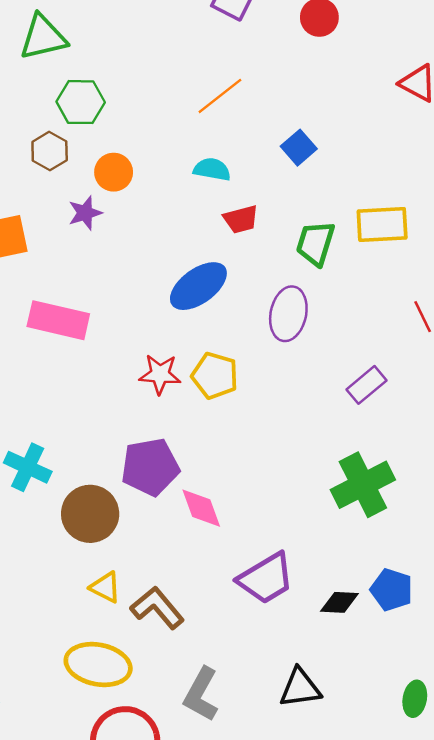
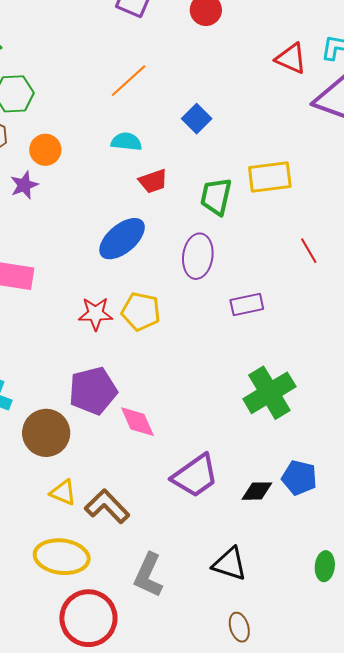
purple rectangle: (366, 385) -> (247, 305), moved, turned 32
black triangle: (300, 688) -> (230, 564), turned 30

